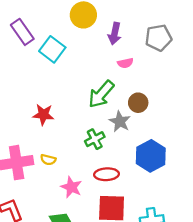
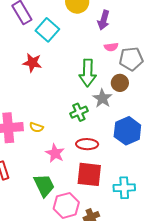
gray pentagon: (158, 38) -> (131, 59), moved
green arrow: (101, 94) -> (88, 73), turned -44
red star: (43, 115) -> (32, 63), moved

